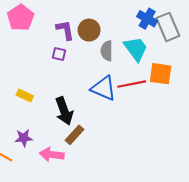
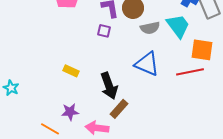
gray semicircle: (107, 51) -> (150, 28), turned -102
red line: (132, 84) -> (190, 72), moved

